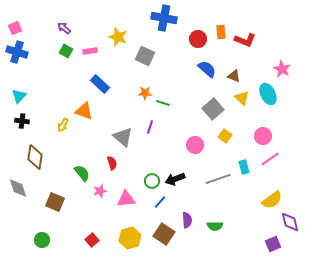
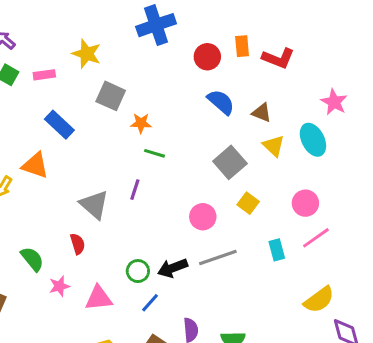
blue cross: (164, 18) -> (156, 25), turned -30
gray square: (145, 56) -> (111, 96), moved
orange star: (145, 93) -> (141, 123), moved
gray line: (218, 179) -> (218, 257), moved

